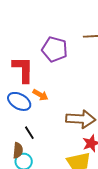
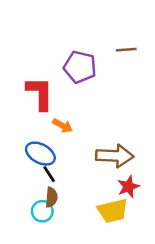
blue ellipse: (19, 101) -> (40, 154), moved
brown semicircle: (18, 150) -> (51, 197), moved

